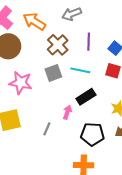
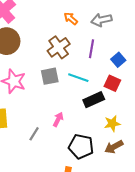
gray arrow: (72, 14) -> (101, 20), moved
orange arrow: (34, 21) -> (71, 18), moved, size x0.6
black rectangle: (86, 97) -> (94, 100), moved

